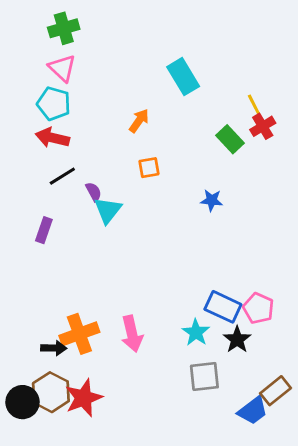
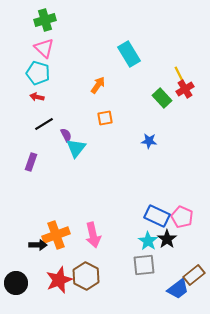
red arrow: (52, 138) -> (37, 97), size x0.6
cyan star: (196, 332) -> (148, 241), moved
brown hexagon: (51, 392) -> (86, 276), moved

